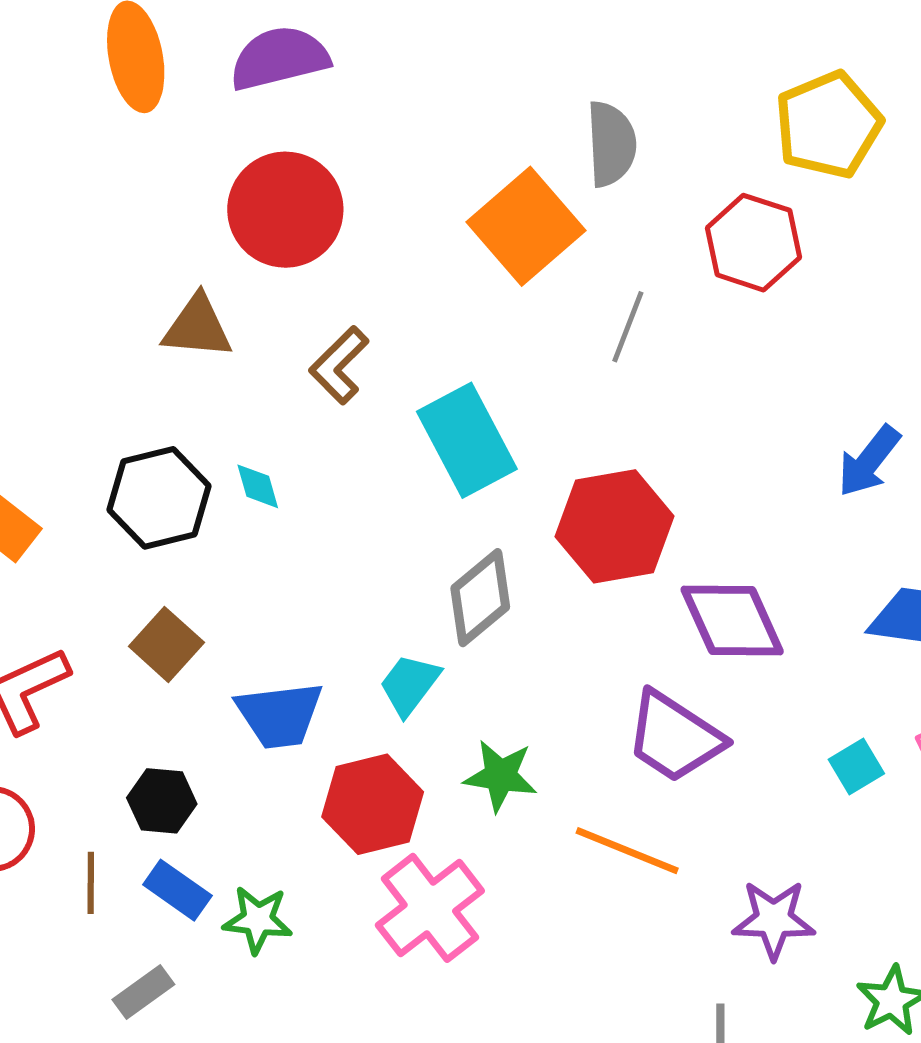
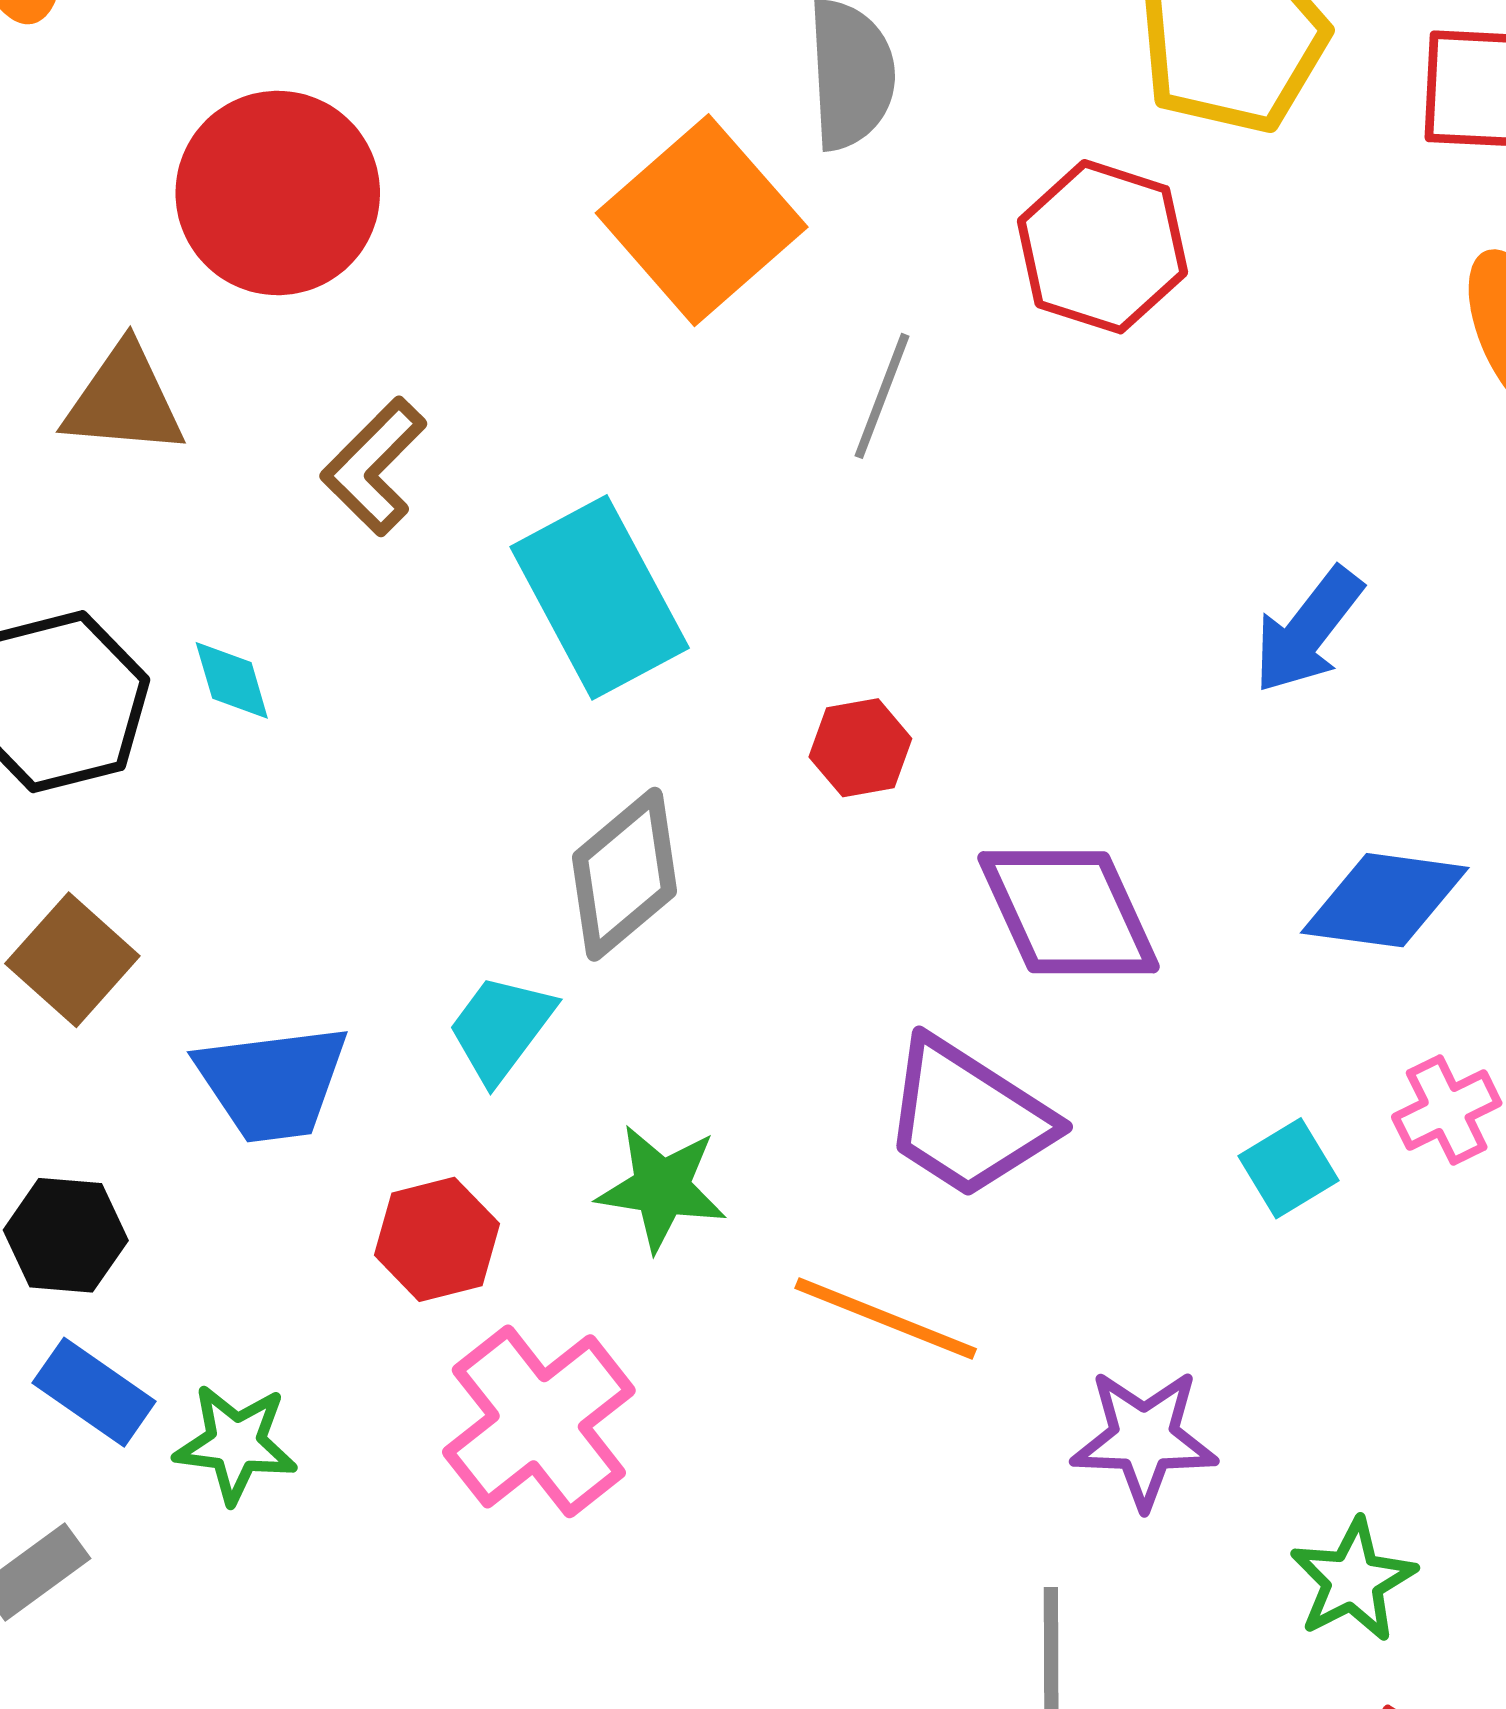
red hexagon: (615, 526) -> (860, 748), size x0.5
red hexagon: (373, 804) -> (437, 1239), size x0.7

